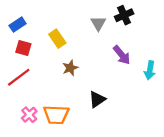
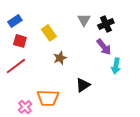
black cross: (124, 15) -> (106, 24), moved
cyan arrow: (150, 70) -> (116, 66), moved
pink cross: (29, 115) -> (25, 107), moved

